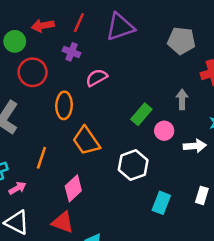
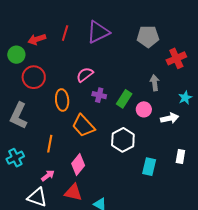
purple cross: (71, 52) -> (99, 95), moved
pink arrow: (17, 188) -> (48, 176), moved

